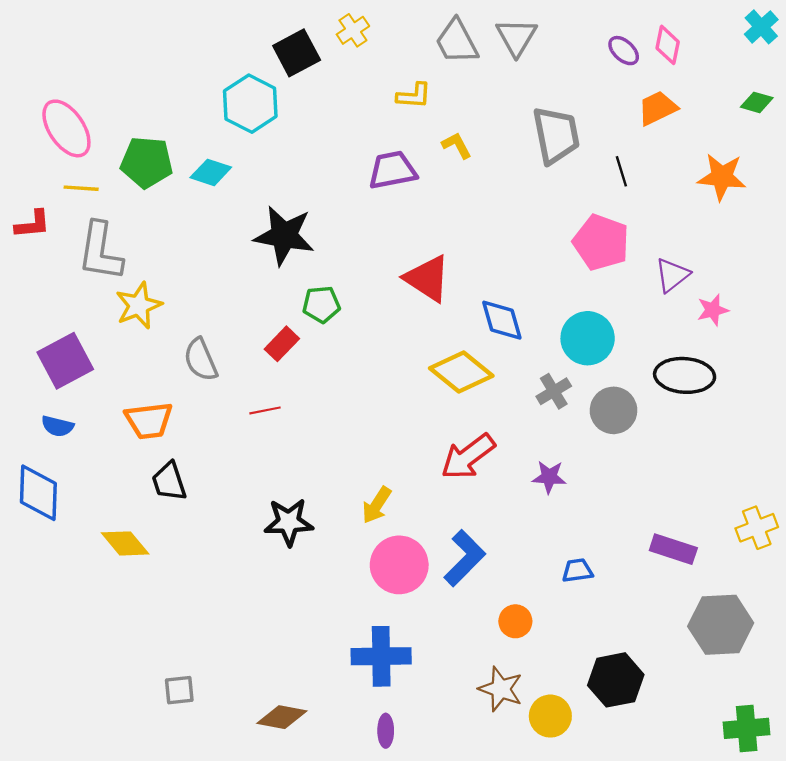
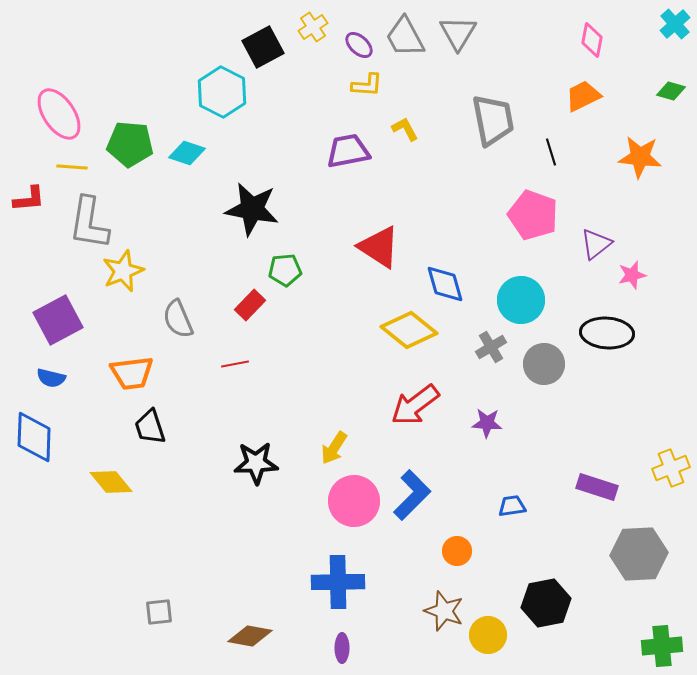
purple ellipse: (624, 51) -> (359, 45), moved

